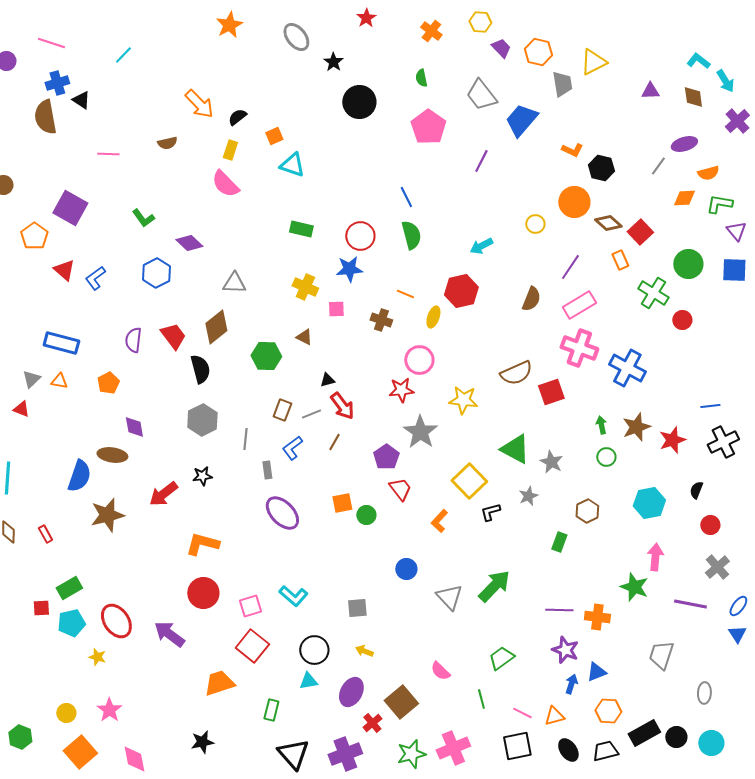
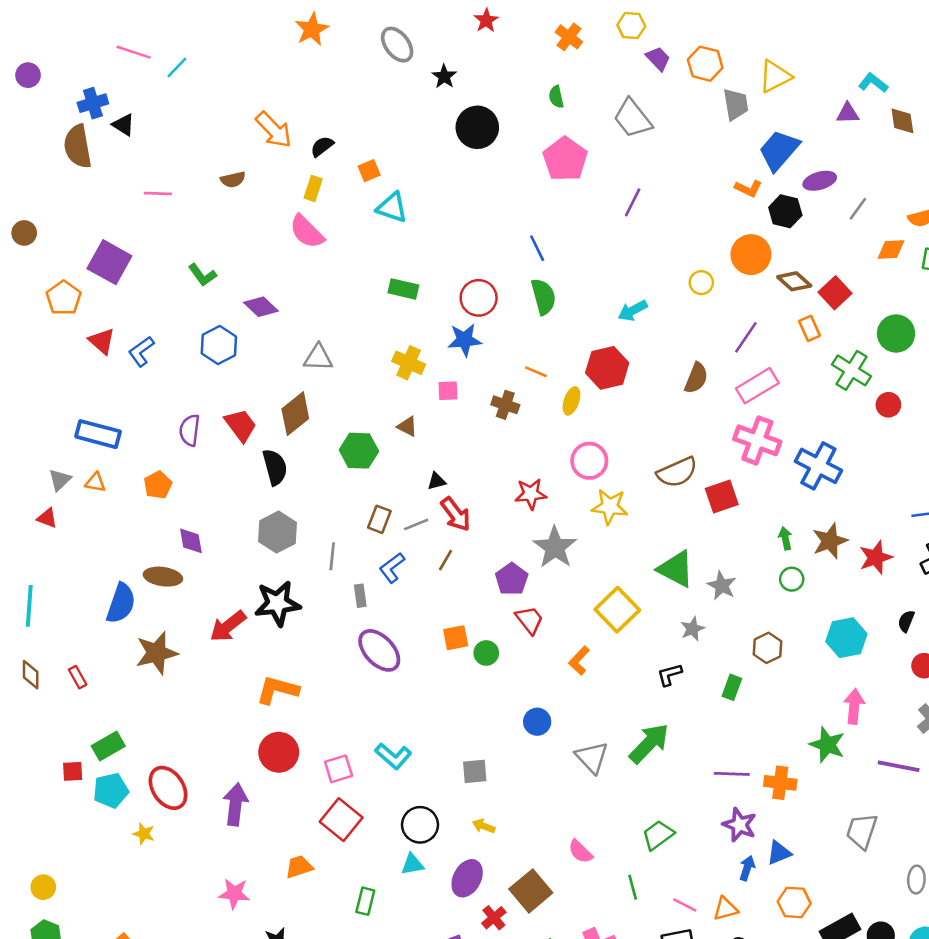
pink line: (51, 43) -> (134, 52), moved
cyan L-shape: (698, 61) -> (873, 83), moved
blue trapezoid: (521, 120) -> (779, 150), moved
purple ellipse: (684, 144) -> (820, 181), moved
pink circle: (419, 360) -> (589, 461), moved
black star: (202, 476) -> (277, 603), size x1.8
black L-shape: (490, 512) -> (669, 675), moved
purple arrow: (169, 634) -> (235, 804), turned 60
orange trapezoid: (219, 683) -> (299, 867), size x0.7
pink star: (109, 710) -> (234, 894), moved, turned -30
yellow circle: (66, 713) -> (43, 887), moved

